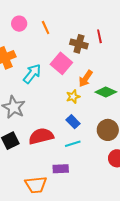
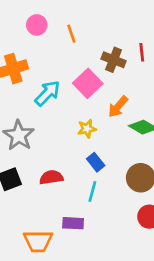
yellow star: (73, 97) -> (87, 129), moved
red semicircle: (41, 136) -> (51, 177), size x0.7
cyan line: (73, 144) -> (92, 192), turned -63

